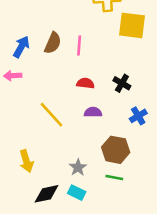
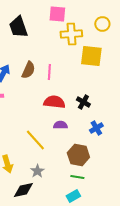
red semicircle: (85, 83) -> (54, 102), size x1.5
yellow line: (52, 115) -> (35, 140), moved
gray star: (78, 167) -> (37, 171), moved
cyan rectangle: (77, 193) -> (73, 196), moved, turned -56

